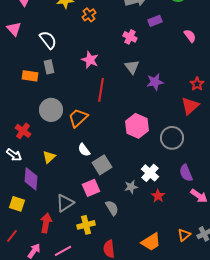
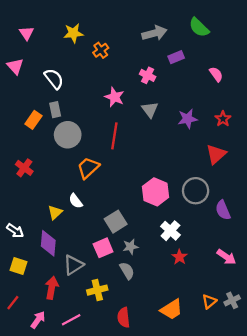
pink star: (90, 60) -> (114, 97), moved
orange rectangle: (30, 76) -> (33, 120), turned -63
purple star: (155, 82) -> (188, 119), moved
red star: (197, 84) -> (223, 119), moved
gray circle: (51, 110) -> (68, 135), moved
pink hexagon: (137, 126) -> (156, 192), moved
red cross: (23, 131) -> (24, 168), moved
white semicircle: (84, 150) -> (76, 201), moved
white arrow: (14, 155) -> (15, 231), moved
purple semicircle: (186, 173) -> (223, 210), moved
purple diamond: (31, 179) -> (48, 243), moved
gray star: (131, 187) -> (130, 247), moved

